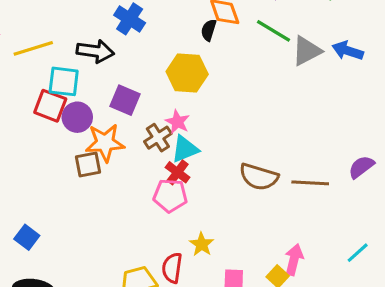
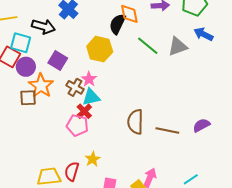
black semicircle: (209, 30) -> (117, 24), size x1.5
green line: (274, 31) -> (148, 46), moved
blue arrow: (348, 51) -> (204, 34), moved
brown cross: (158, 138) -> (75, 87), turned -36
orange star: (105, 143) -> (41, 86), turned 30
brown semicircle: (259, 177) -> (135, 122), turned 65

